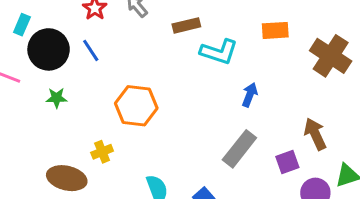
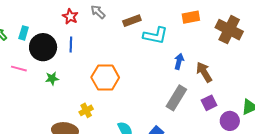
blue line: (91, 50) -> (71, 45), turned 42
brown arrow: (315, 134) -> (204, 72), moved

